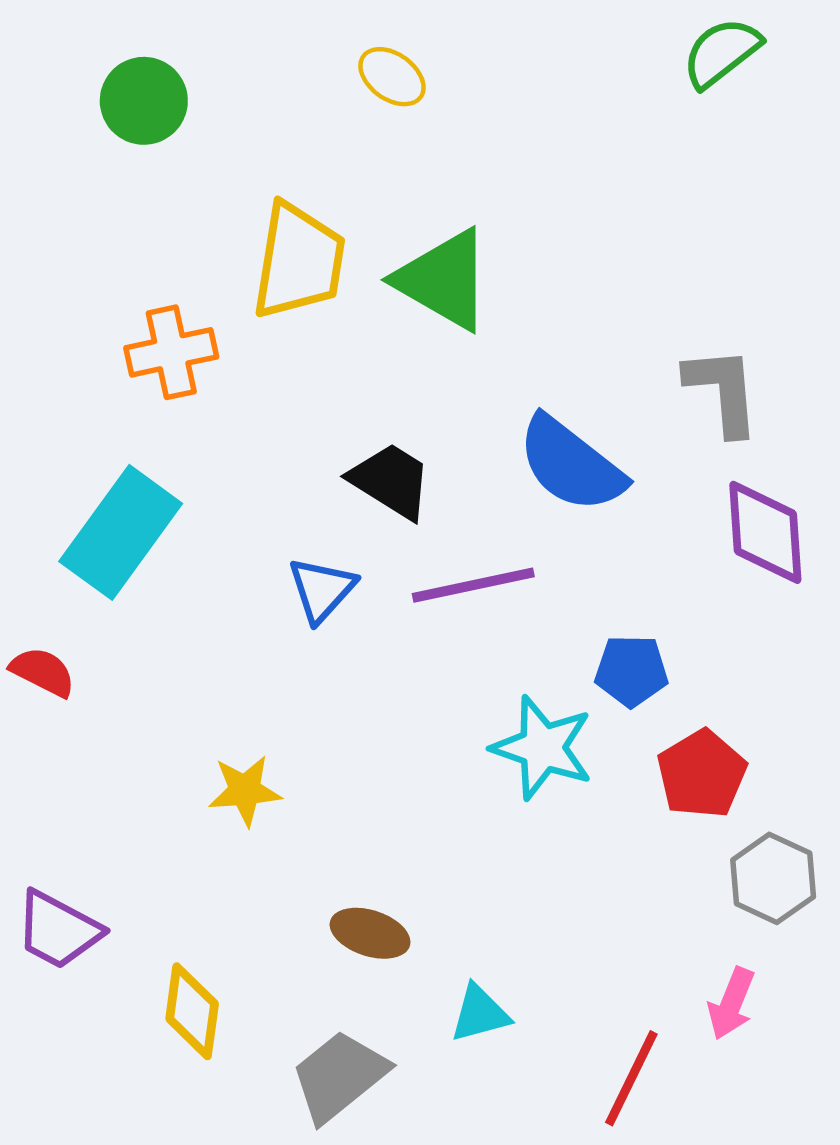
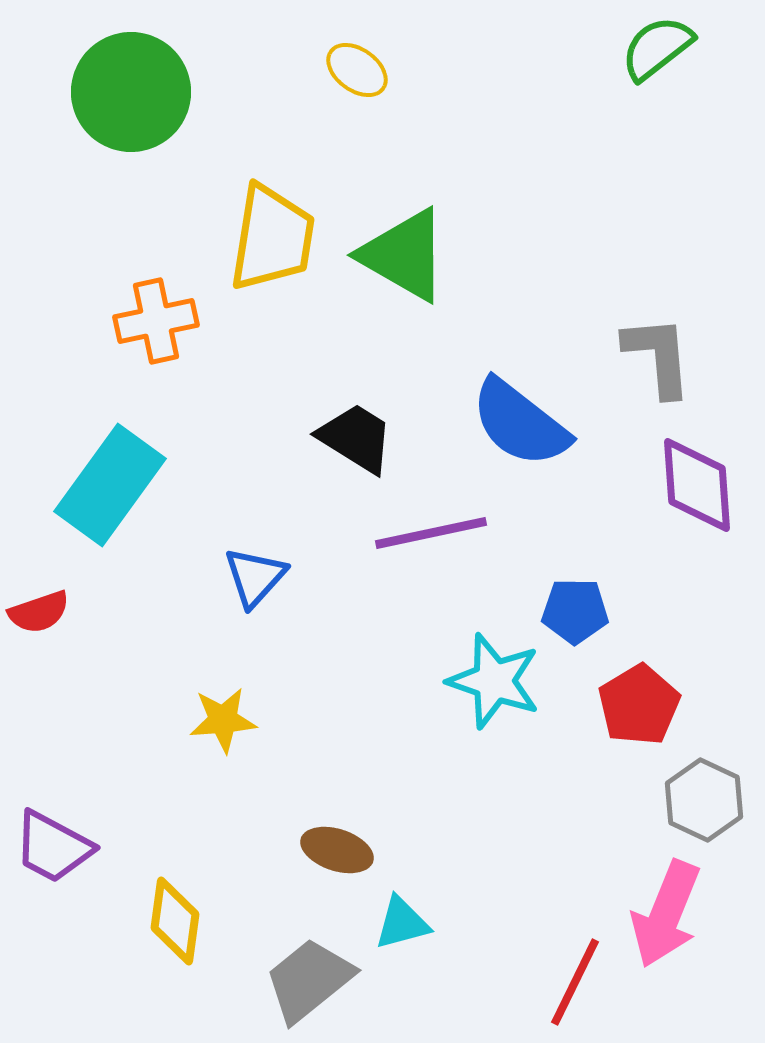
green circle: (144, 101) -> (131, 92), size x1.5
blue triangle: (322, 590) -> (255, 577), moved
red semicircle: (43, 672) -> (39, 612), turned 134
pink arrow: (731, 1004) -> (666, 914), size x1.6
cyan triangle: (480, 1013) -> (402, 923), moved

